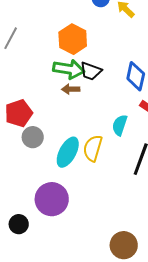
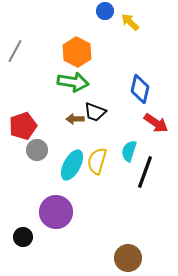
black trapezoid: (91, 71) -> (95, 112), moved
brown arrow: (71, 89) -> (75, 119), moved
cyan semicircle: (120, 125) -> (129, 151), moved

